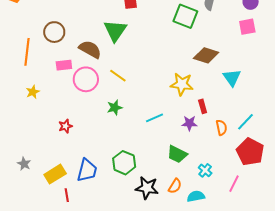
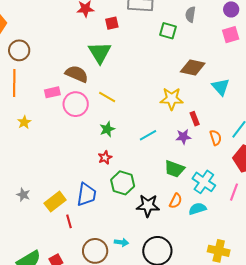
green square: (185, 16) -> (168, 31), size x0.7
brown circle: (54, 32) -> (19, 50), moved
red star: (65, 126) -> (105, 158), moved
cyan cross: (205, 170) -> (204, 182), size x1.6

